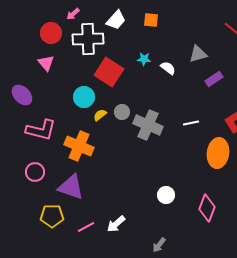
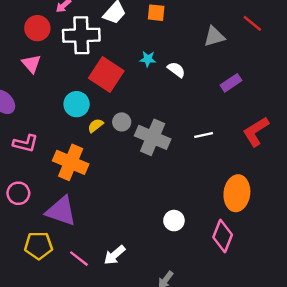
gray triangle: (198, 54) -> (214, 36), moved
pink L-shape: (41, 130) -> (25, 143), size x0.7
orange ellipse: (218, 153) -> (237, 193), moved
pink line: (86, 227) -> (79, 259), turned 66

